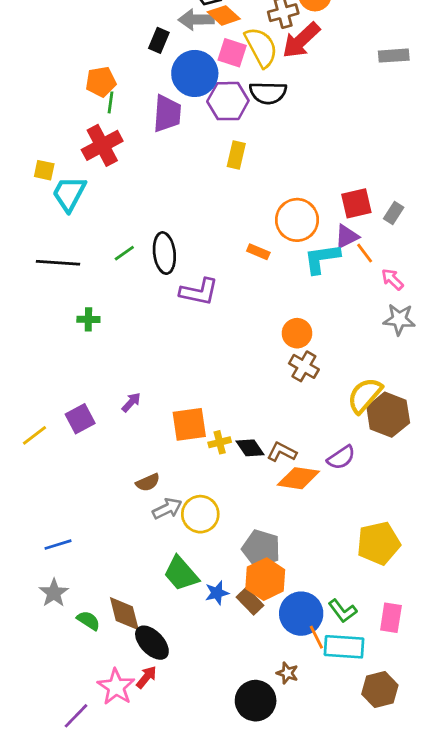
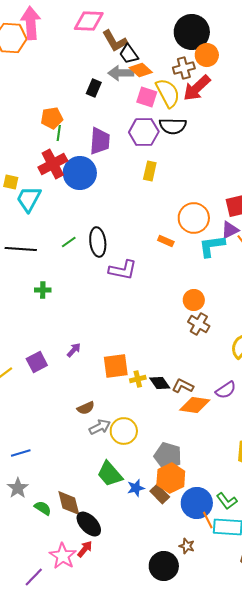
blue circle: (195, 73) -> (80, 173), moved

